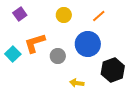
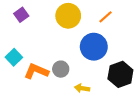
yellow circle: (64, 15) -> (68, 16), size x1.5
orange L-shape: (35, 43) -> (36, 71), moved, turned 40
gray circle: (58, 56) -> (61, 69), moved

